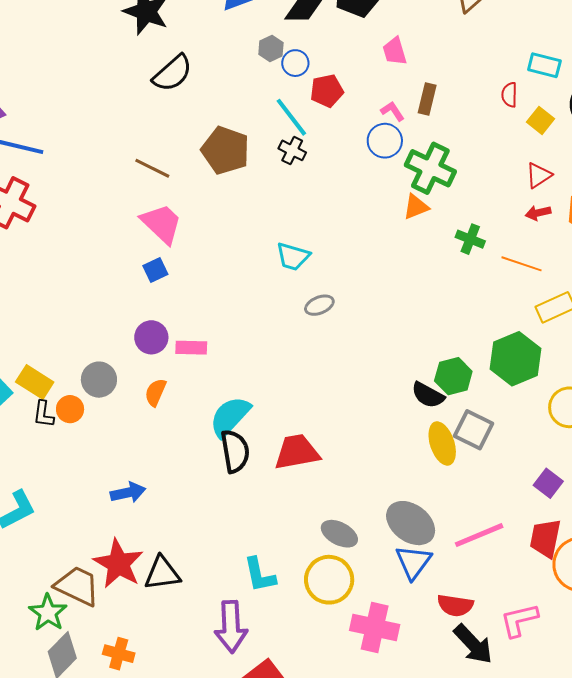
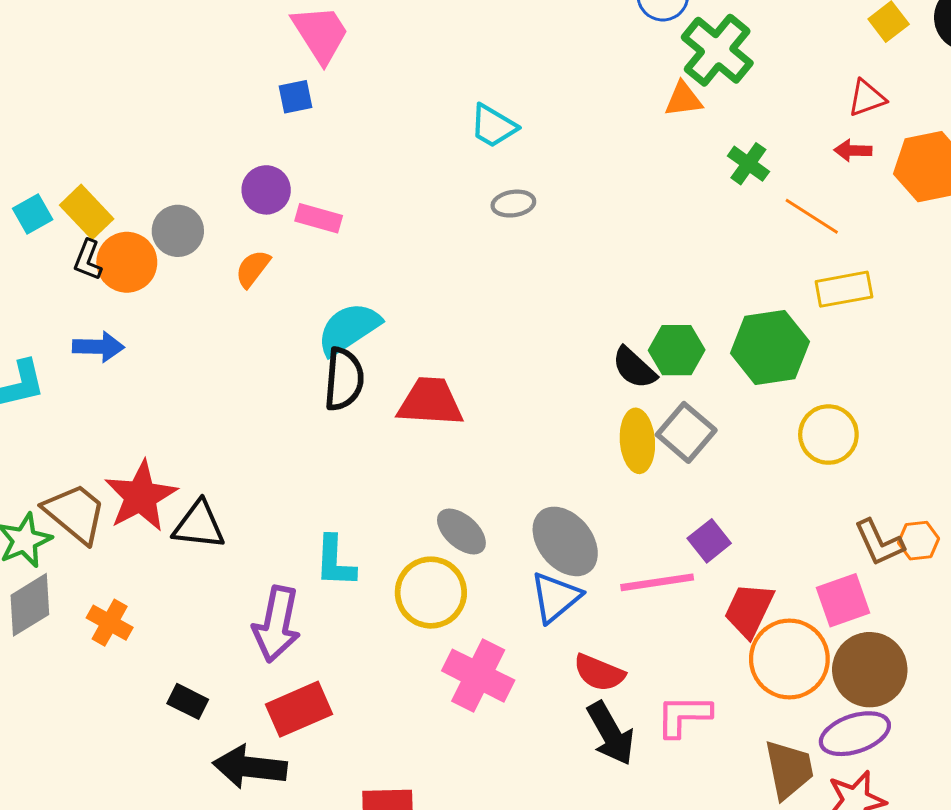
orange circle: (70, 409) -> (127, 262), size x1.5
purple square: (548, 483) -> (709, 541), moved
blue arrow: (128, 492) -> (98, 347), moved

